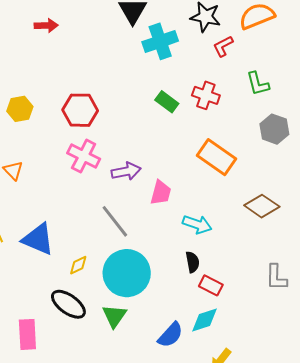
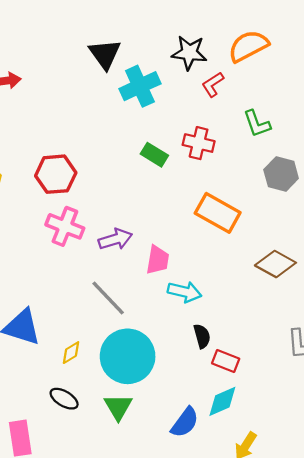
cyan arrow: (197, 224) -> (185, 292), moved
black ellipse: (68, 304) -> (64, 399), size x0.7

